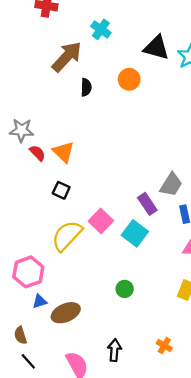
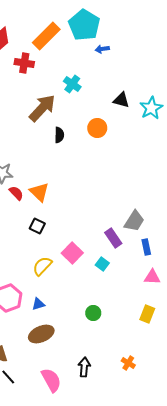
black triangle: (156, 48) -> (121, 100), size x0.7
cyan square: (135, 233) -> (102, 264), size x0.6
yellow semicircle: (67, 236) -> (42, 266), size x0.7
blue triangle: (40, 301) -> (38, 304), moved

